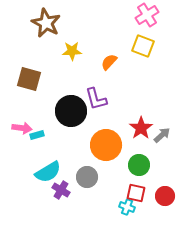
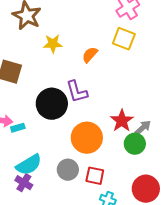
green circle: (139, 165) -> (135, 144), moved
purple cross: (61, 190) -> (24, 183), moved
red square: (136, 193) -> (95, 176), moved
red circle: (165, 196) -> (146, 189), size x1.4

